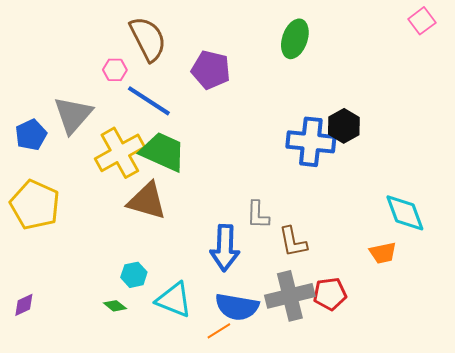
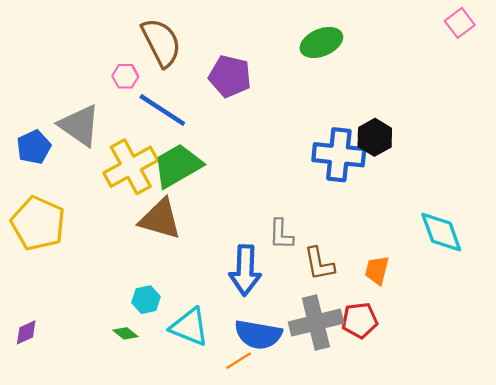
green ellipse: (295, 39) -> (321, 42), turned 48
gray triangle: (73, 115) -> (80, 125), turned -36
green trapezoid: (163, 152) -> (178, 166), turned -54
orange trapezoid: (383, 253) -> (377, 270), moved, turned 116

